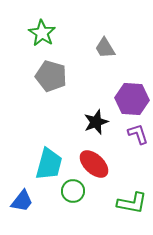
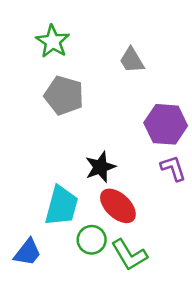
black star: (96, 122) -> (100, 167), moved
green L-shape: (132, 203) -> (129, 255), moved, turned 48

